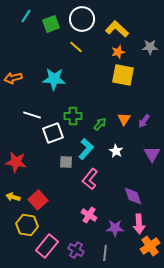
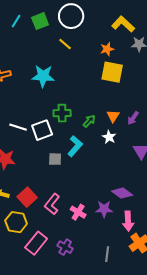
cyan line: (26, 16) -> (16, 21), moved
yellow L-shape: (117, 29) -> (123, 24), moved
white line: (32, 115) -> (18, 127), moved
white star: (116, 151) -> (109, 137), moved
pink L-shape: (90, 179) -> (52, 204), moved
purple diamond: (133, 196) -> (122, 193), turned -35
purple star: (115, 228) -> (104, 209), moved
gray line: (105, 253) -> (107, 254), moved

